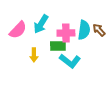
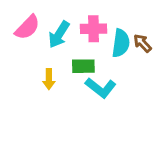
pink semicircle: (18, 30) -> (27, 27), moved
pink cross: (66, 33) -> (94, 29), moved

